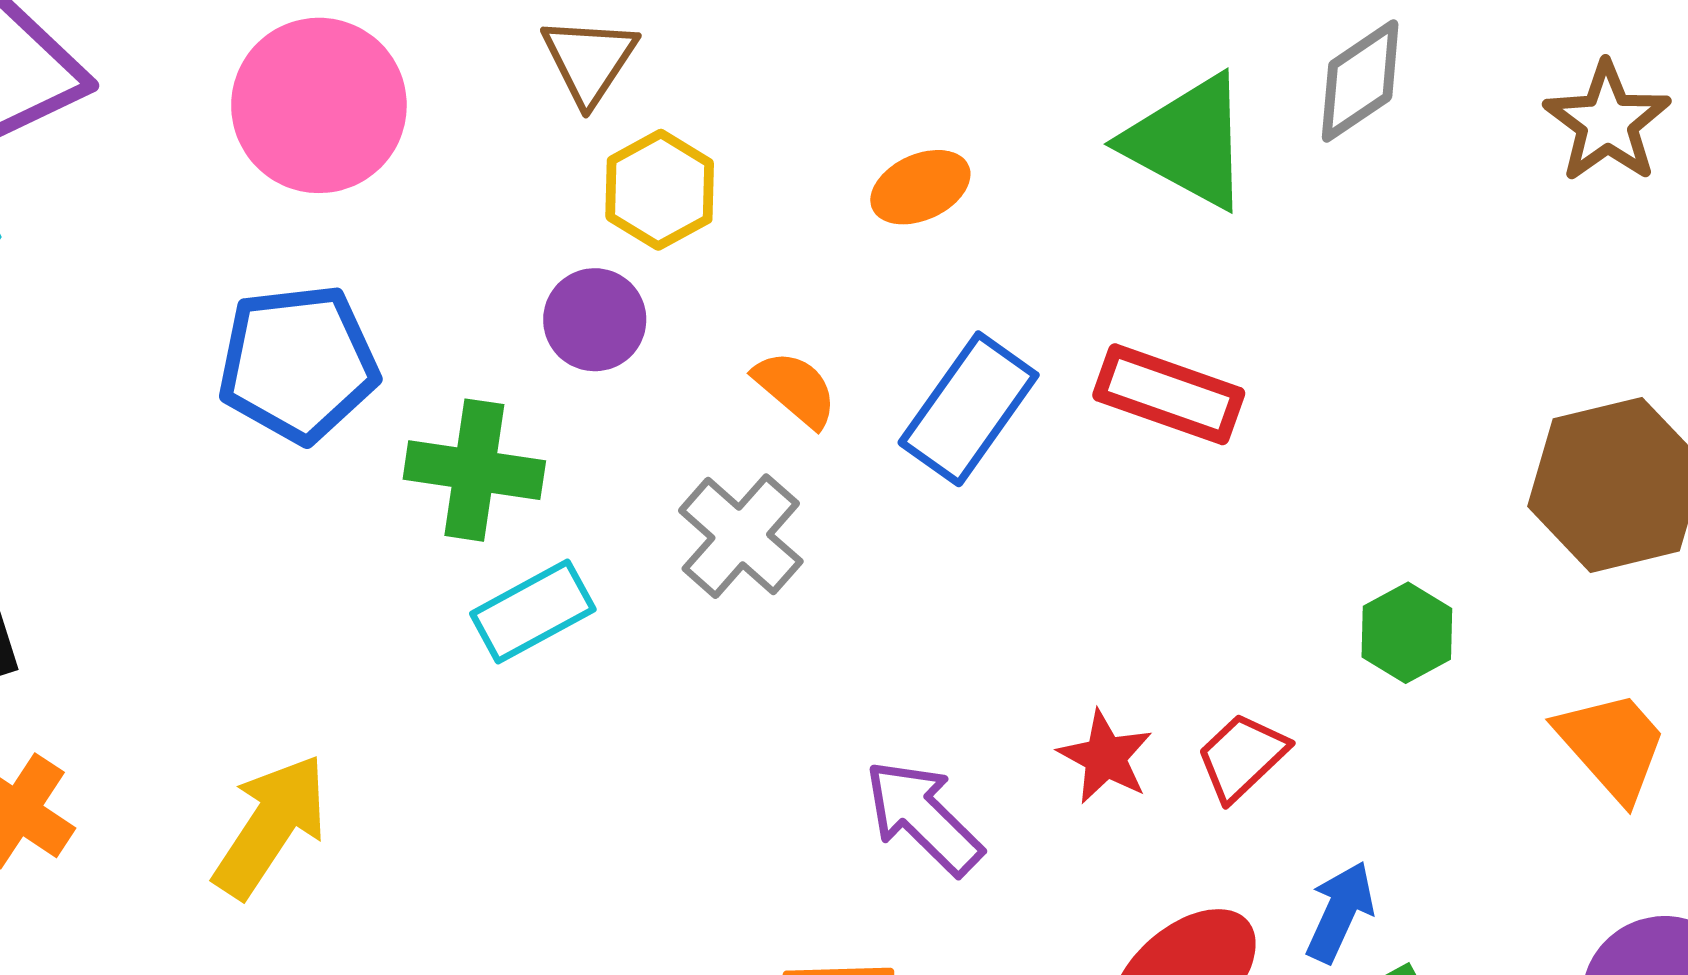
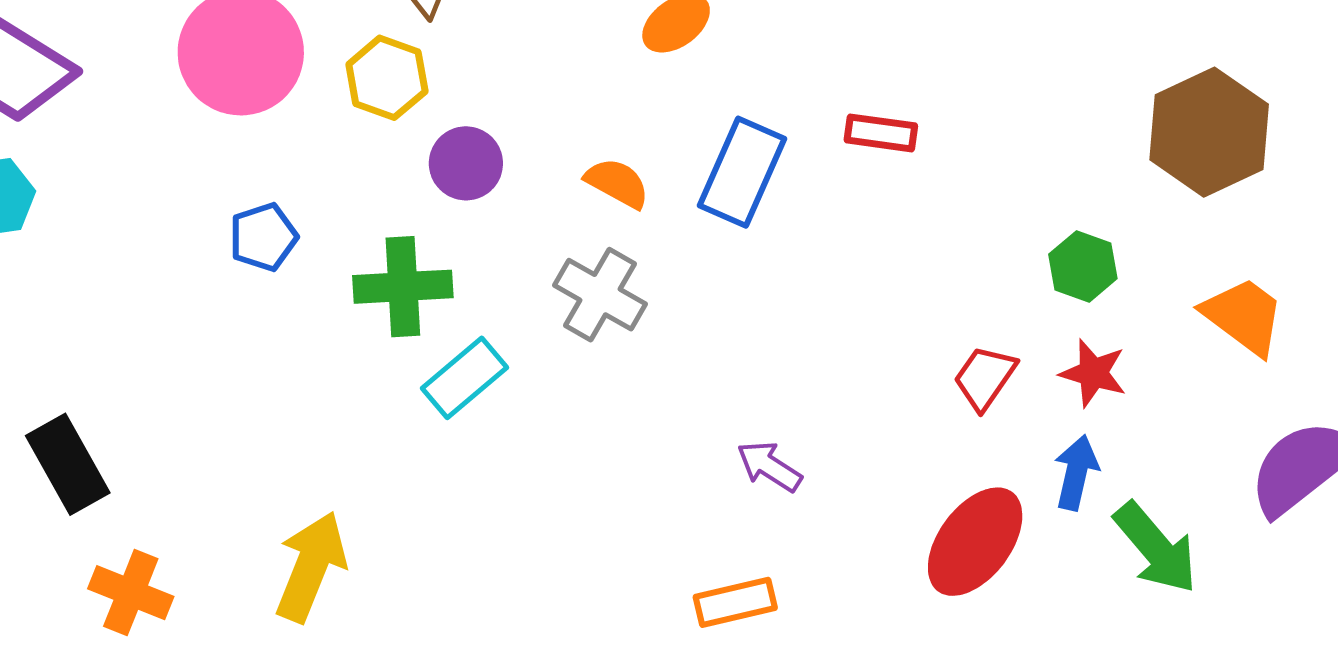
yellow hexagon: (660, 190) -> (387, 78), moved
blue pentagon: (298, 363) -> (263, 237), size x0.6
red rectangle: (1169, 394) -> (881, 133), size x0.7
red star: (1105, 757) -> (1093, 373), moved
purple arrow: (923, 817) -> (769, 466), size x0.7

